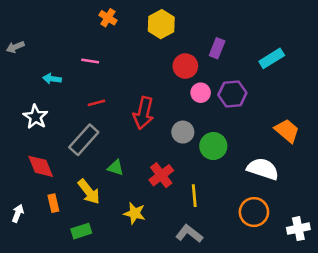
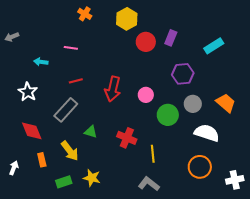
red circle: (185, 66) -> (146, 42), moved
pink circle: (201, 93) -> (146, 95), moved
gray circle: (183, 132) -> (193, 104), moved
red cross: (161, 175) -> (127, 138), turned -30
yellow star: (135, 213) -> (92, 178), moved

